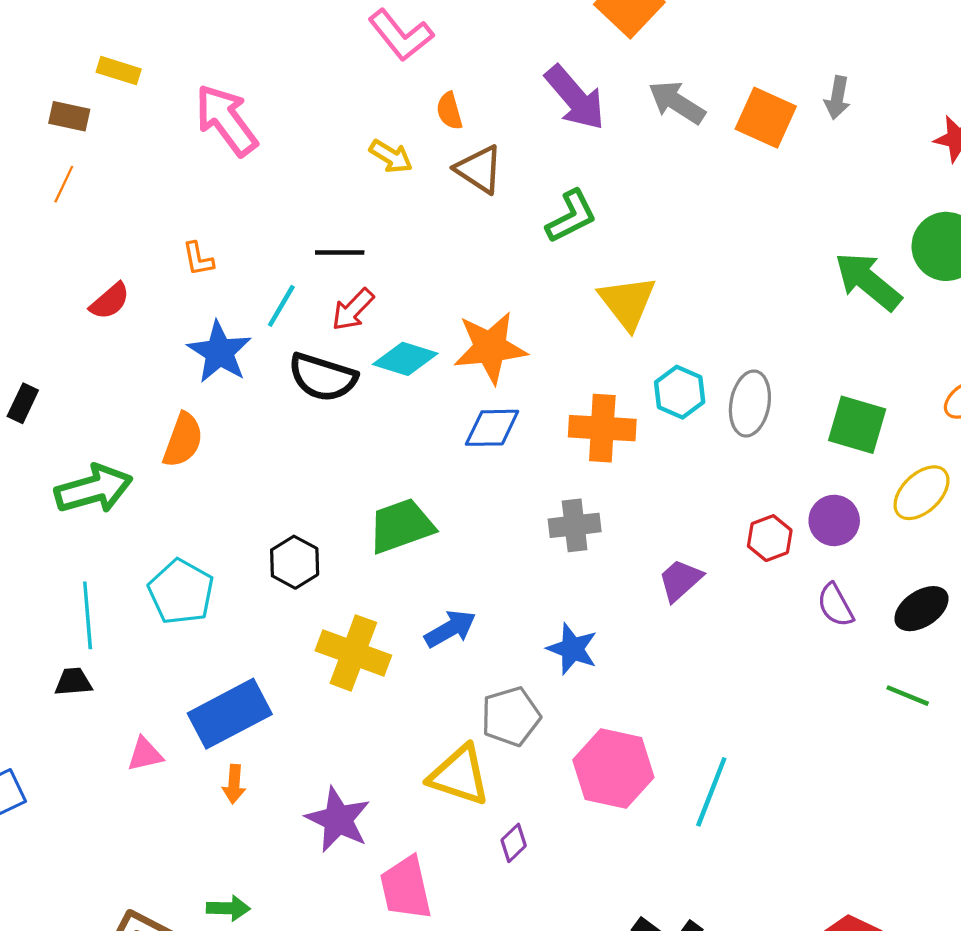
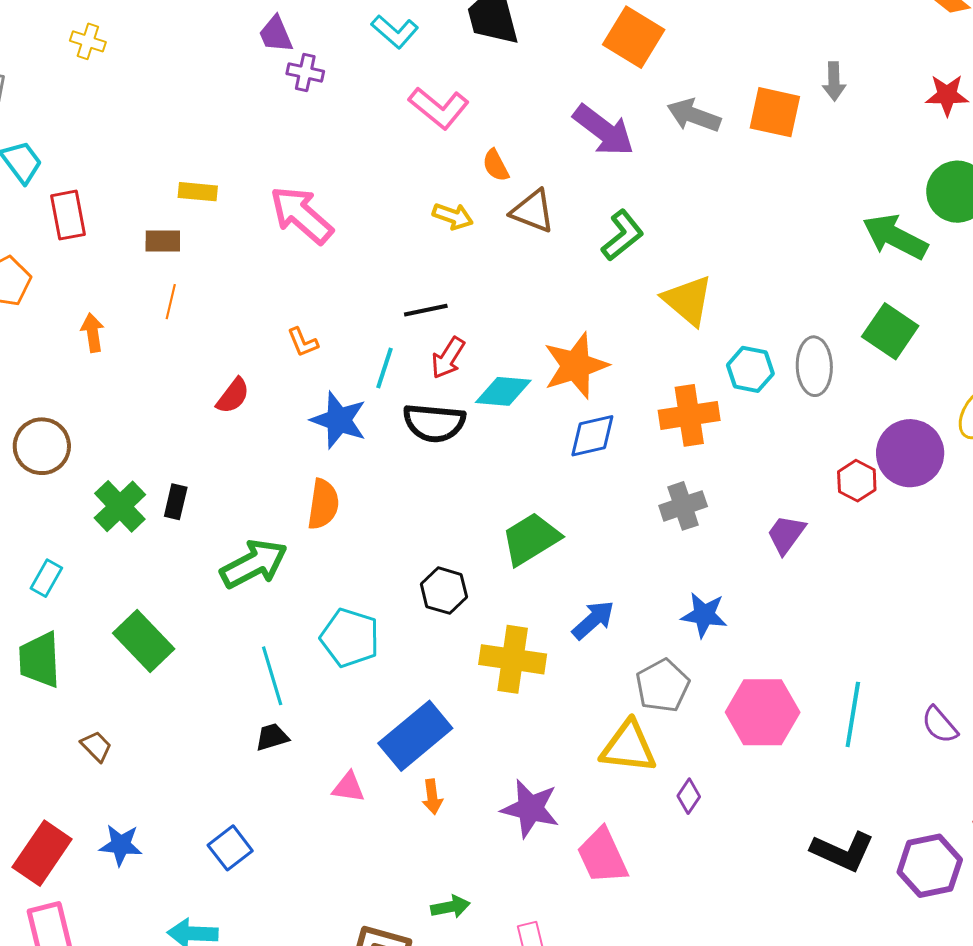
green square: (857, 425) -> (890, 331), moved, turned 30
purple circle: (834, 520) -> (910, 453), size x1.5
purple semicircle: (835, 605) -> (940, 725), moved
pink triangle: (145, 754) -> (348, 787), turned 33

